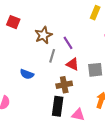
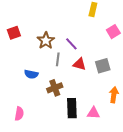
red square: (13, 22) -> (14, 33), turned -32
blue semicircle: (27, 74) -> (31, 74), moved
brown cross: (64, 85) -> (55, 88), moved

